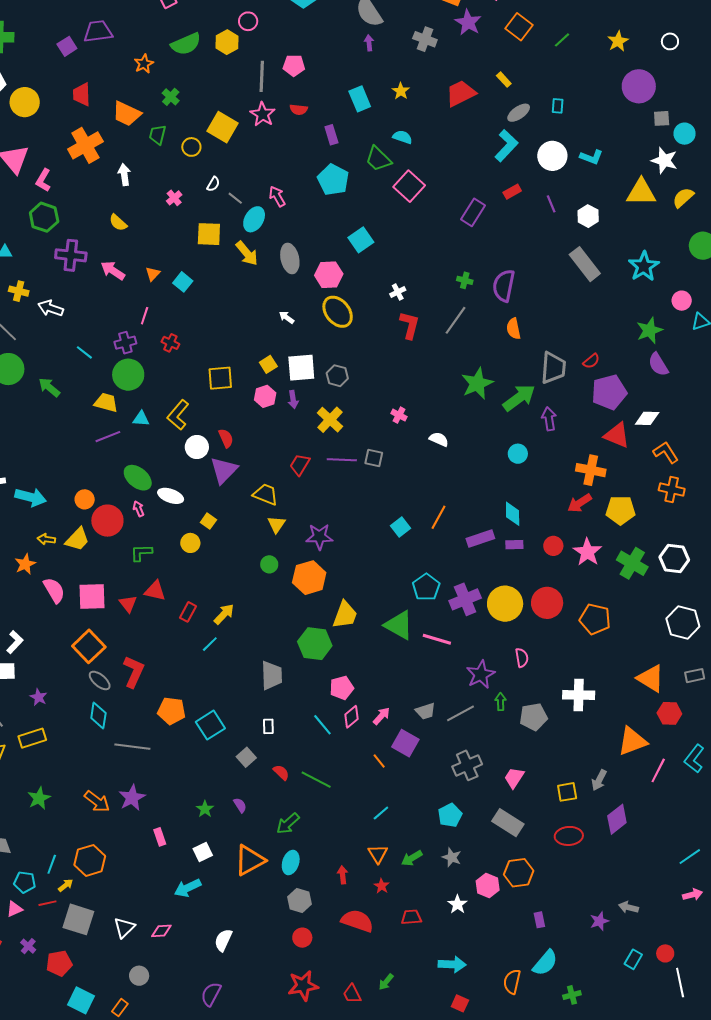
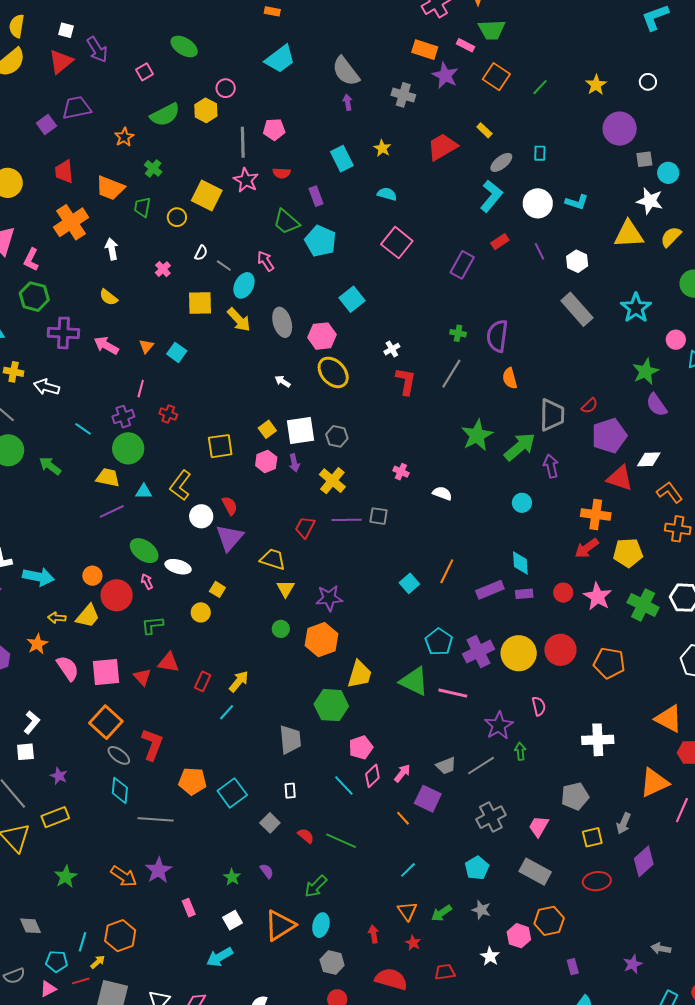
green trapezoid: (378, 159) -> (286, 222), moved
gray pentagon: (533, 717) -> (575, 796), moved

